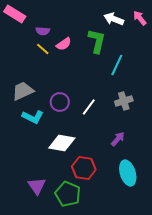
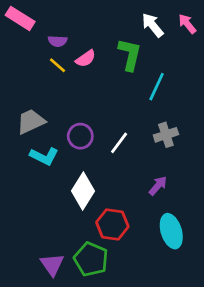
white arrow: (114, 19) -> (153, 25), turned 30
white diamond: (62, 143) -> (83, 191), turned -68
purple triangle: (37, 186) -> (52, 265), moved

